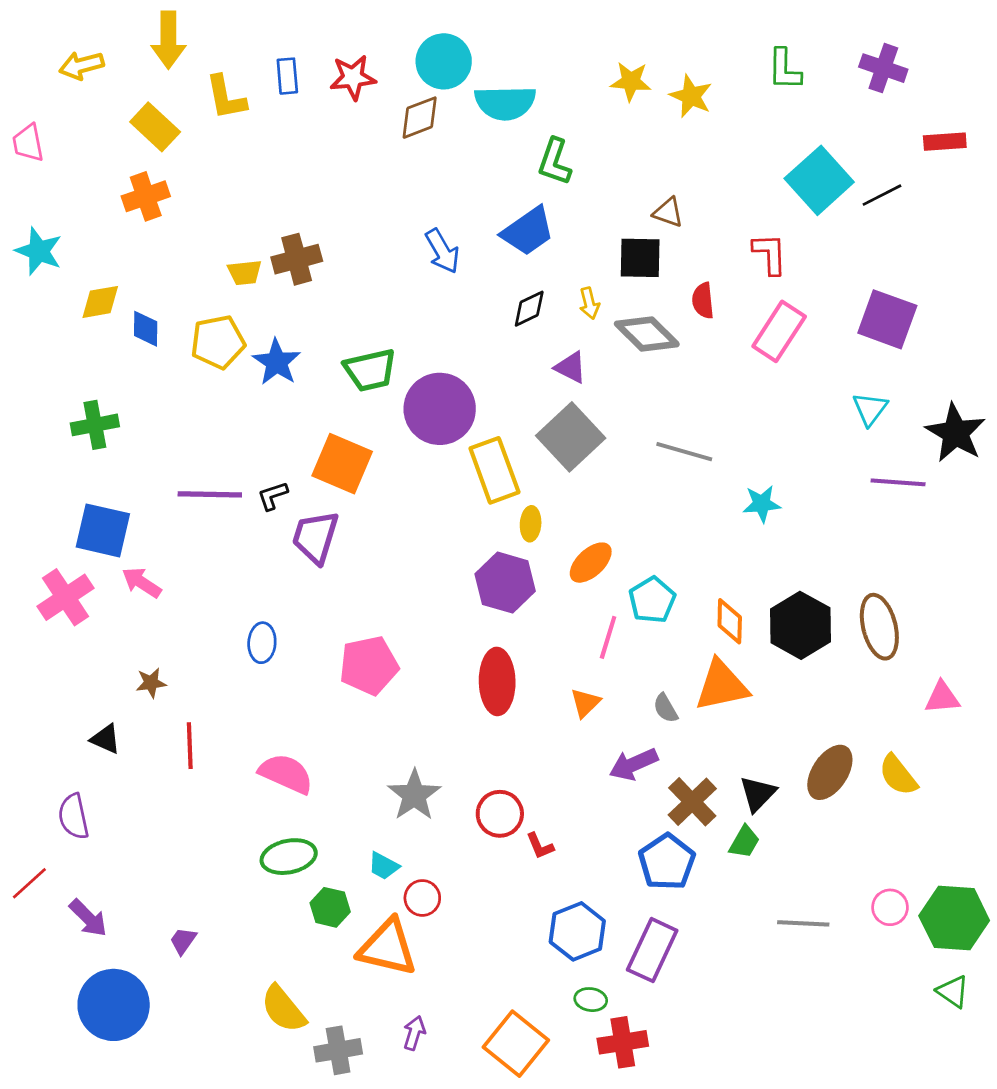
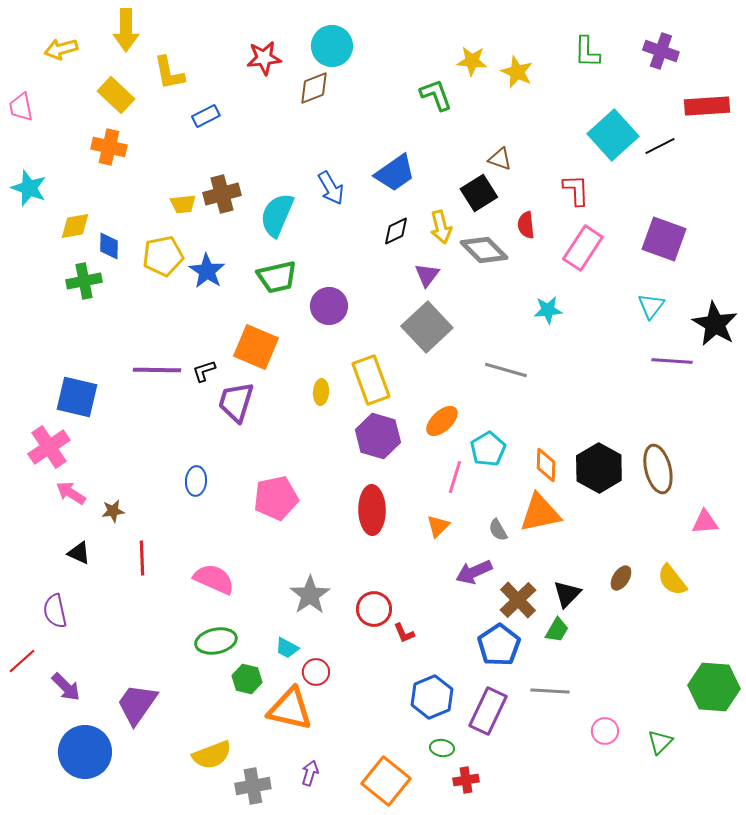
blue rectangle: (287, 76) -> (206, 116), moved, turned 68
cyan semicircle: (505, 103) -> (277, 215), moved, turned 114
red rectangle: (945, 142) -> (707, 106), size x1.4
green L-shape: (555, 162) -> (436, 95), moved, turned 141
orange cross: (146, 196) -> (109, 147), turned 32
black square: (640, 258) -> (479, 193), turned -33
yellow arrow: (589, 303) -> (441, 227), size x1.4
purple triangle: (571, 367) -> (427, 275), turned 40
purple circle: (440, 409) -> (329, 306), size x0.7
green cross: (95, 425) -> (84, 281), moved
gray line: (684, 452) -> (506, 370), moved
yellow rectangle: (494, 470) -> (371, 380), moved
cyan star: (762, 504) -> (548, 310), moved
yellow ellipse: (531, 524) -> (321, 392), moved
pink arrow: (142, 583) -> (71, 493), moved
brown ellipse: (830, 772) -> (621, 578), size x0.6
pink circle: (890, 907) -> (605, 731), moved
gray line: (803, 923) -> (550, 691), moved
purple trapezoid: (183, 941) -> (137, 704), size x2.0
green triangle: (953, 992) -> (660, 742), moved, turned 40
yellow semicircle: (283, 1009) -> (212, 755), turned -72
red cross: (623, 1042) -> (466, 780), size x0.7

